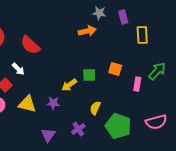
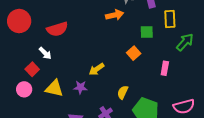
red semicircle: (30, 45) -> (57, 29), turned -60
orange square: (115, 69) -> (134, 53), moved, turned 32
green arrow: (157, 71) -> (185, 42), moved
green square: (89, 75) -> (147, 32), moved

